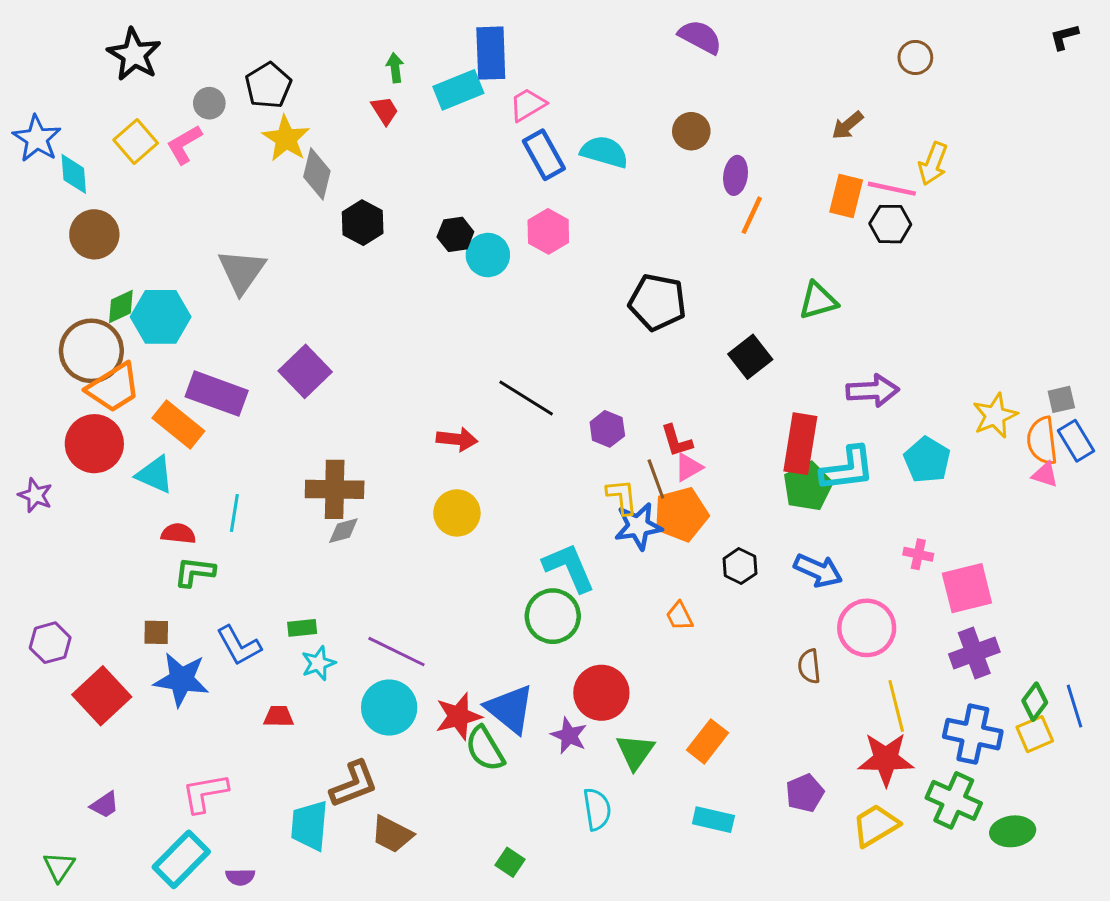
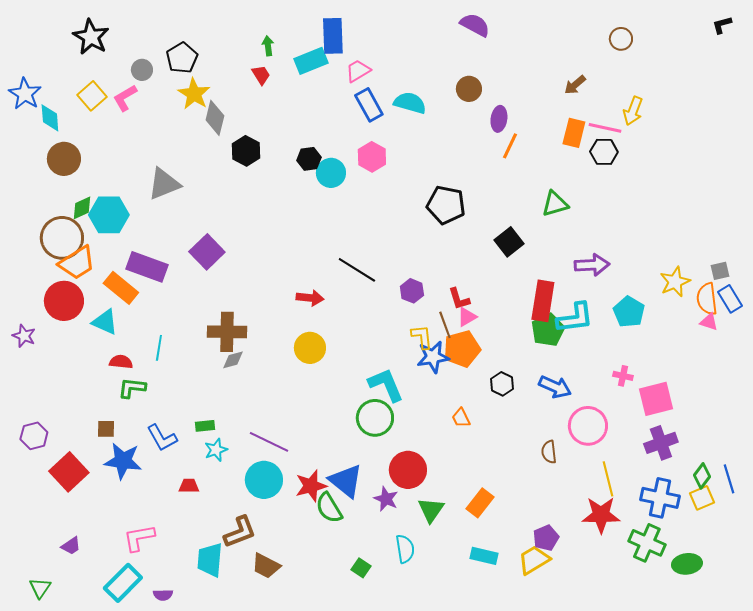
gray triangle: (242, 271) -> (164, 184), turned 33
yellow trapezoid: (876, 825) -> (534, 560), moved
green square: (510, 862) -> (361, 568), moved

